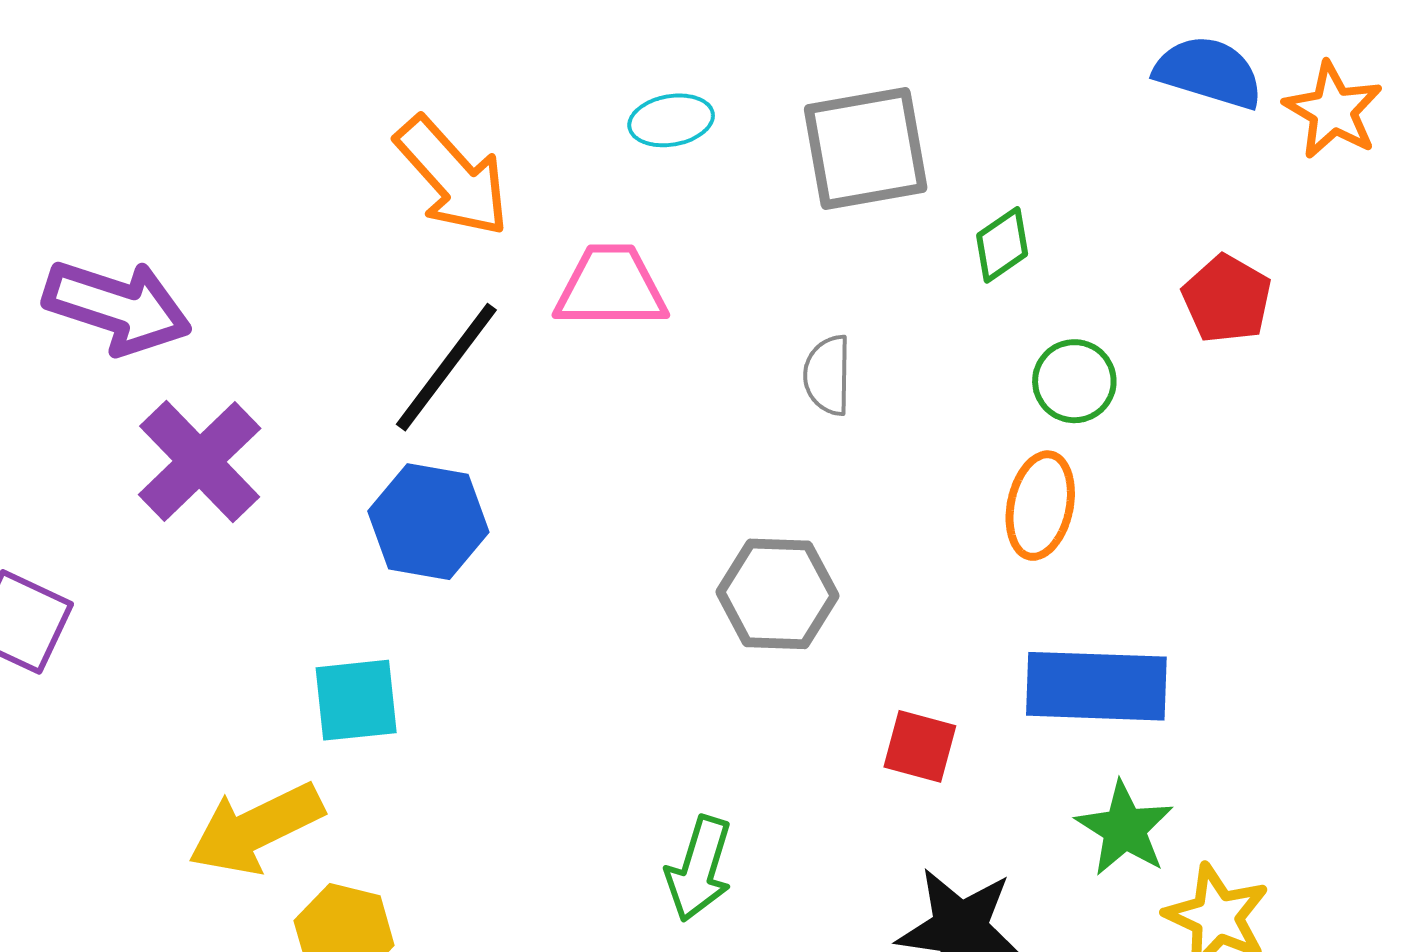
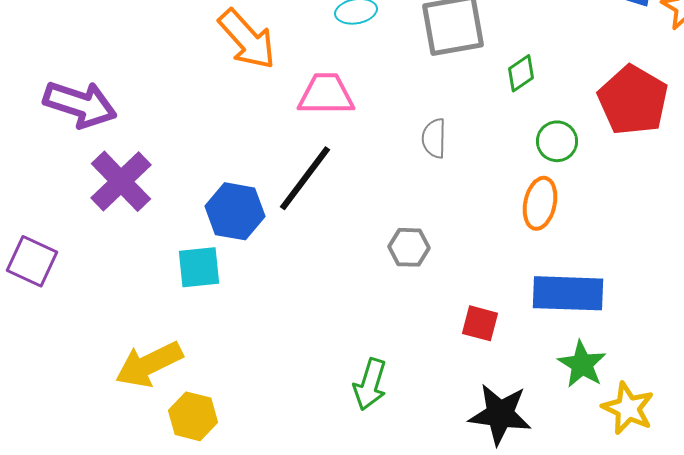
red pentagon: (1227, 299) -> (633, 100), size x1.6
black line: (446, 367) -> (305, 178), moved
gray hexagon: (777, 594) -> (409, 247), size x0.7
cyan square: (356, 700) -> (199, 267), moved

